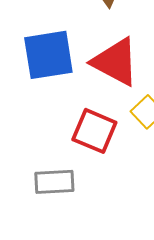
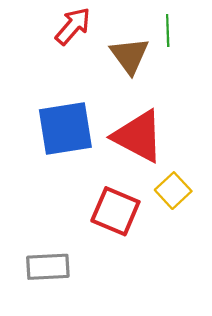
gray rectangle: (54, 182) -> (48, 267), moved

